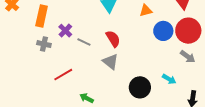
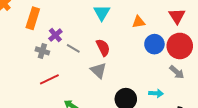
gray cross: (44, 44) -> (42, 51), moved
cyan arrow: (169, 79) -> (156, 93), turned -32

